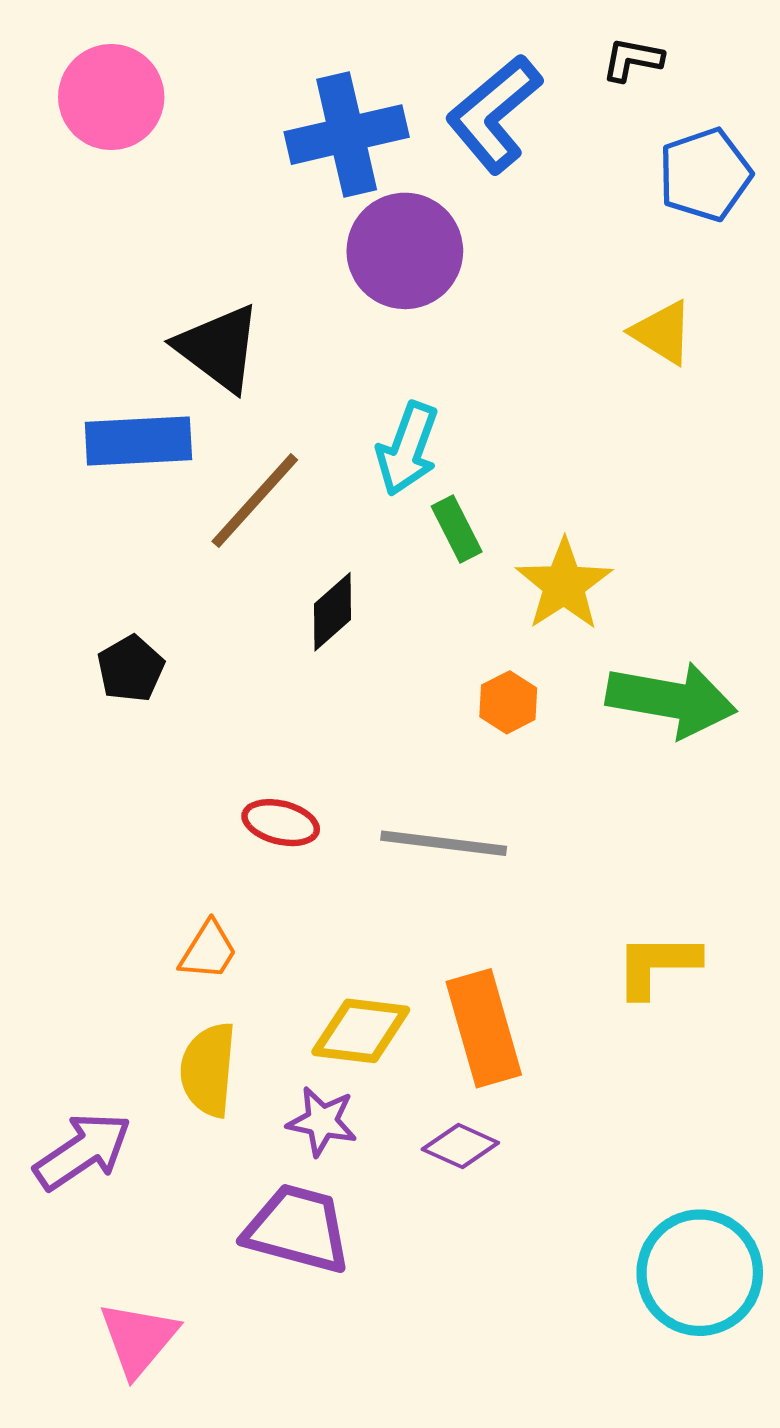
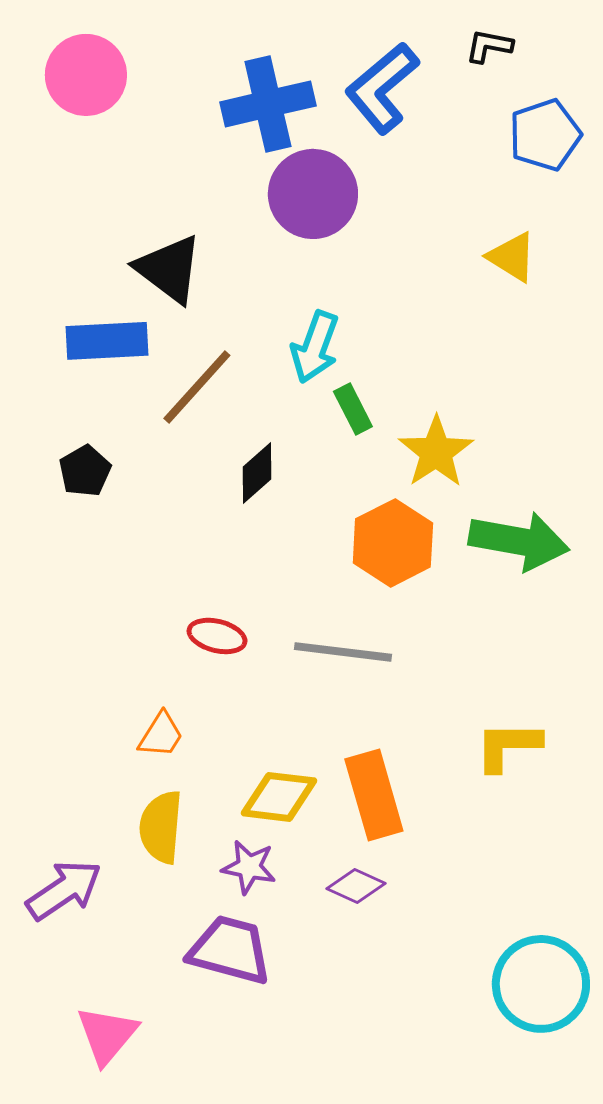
black pentagon: (131, 669) -> (85, 471), moved
orange hexagon: (508, 702) -> (393, 543), size x1.8

